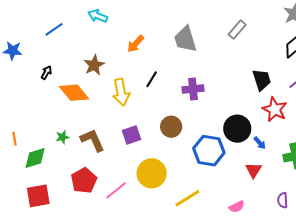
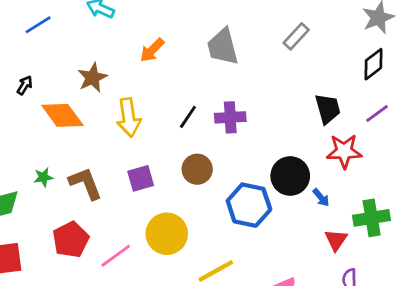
black line: (152, 79) -> (188, 117), moved
red star: (275, 109) -> (344, 151), turned -30
red triangle: (254, 170) -> (336, 240), moved

